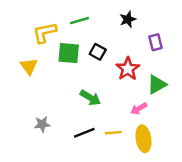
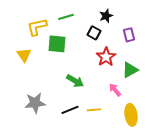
black square: (98, 52) -> (94, 33), moved
pink arrow: (139, 109) -> (115, 90), turned 80
gray star: (42, 124) -> (35, 103), size x1.5
yellow ellipse: (143, 139) -> (131, 115), moved

